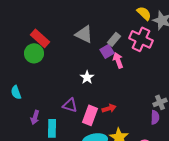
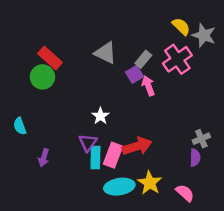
pink cross: (141, 39) -> (177, 59), turned 30
white star: (87, 77) -> (100, 116), moved
purple triangle: (70, 105) -> (88, 142), turned 49
red arrow: (109, 108) -> (137, 146), size x1.6
cyan rectangle: (52, 128) -> (95, 158), moved

